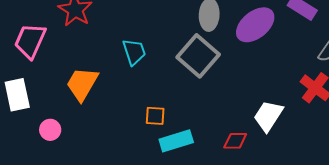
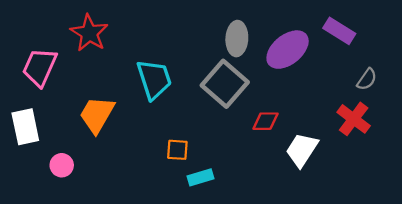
cyan trapezoid: (134, 52) -> (154, 79), size x1.4
cyan rectangle: (176, 141) -> (200, 177), size x0.7
red diamond: (235, 141) -> (265, 121), moved

